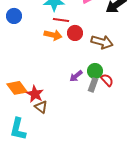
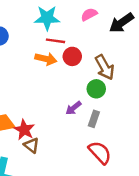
brown arrow: (102, 42) -> (105, 67), turned 45
green circle: (95, 71) -> (96, 89), moved
red semicircle: (107, 80) -> (100, 152), moved, size x1.5

